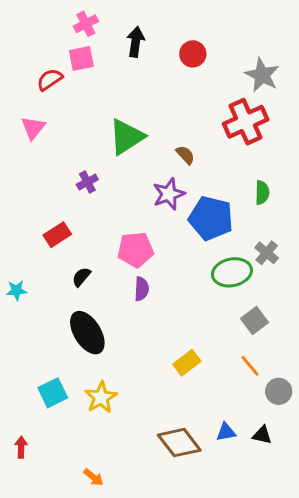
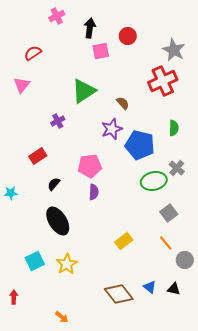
pink square: (81, 58) -> (101, 51), moved
blue triangle: (226, 432) -> (150, 287), turned 48

